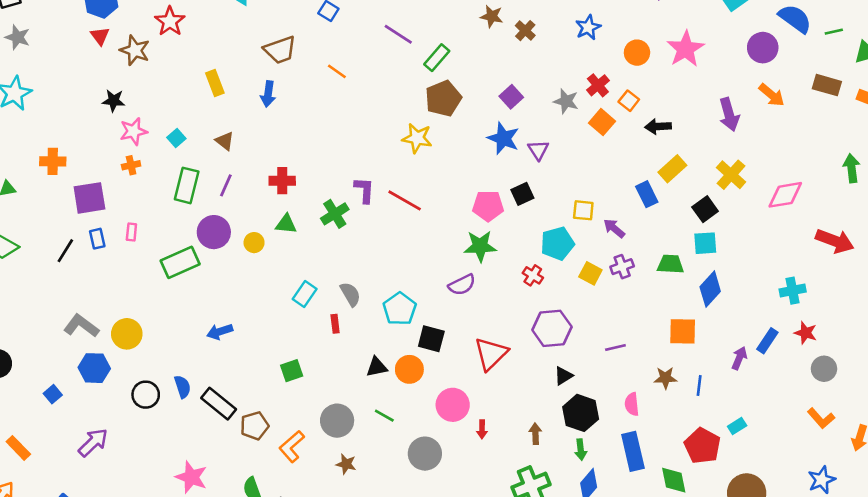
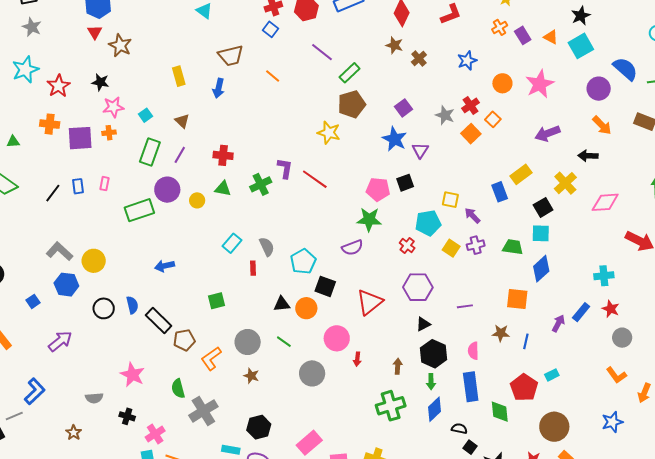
red star: (170, 21) -> (59, 86), moved
purple arrow: (729, 114) -> (547, 133), moved, turned 80
black arrow: (658, 127) -> (588, 156), moved
purple square: (89, 198) -> (80, 138), moved

